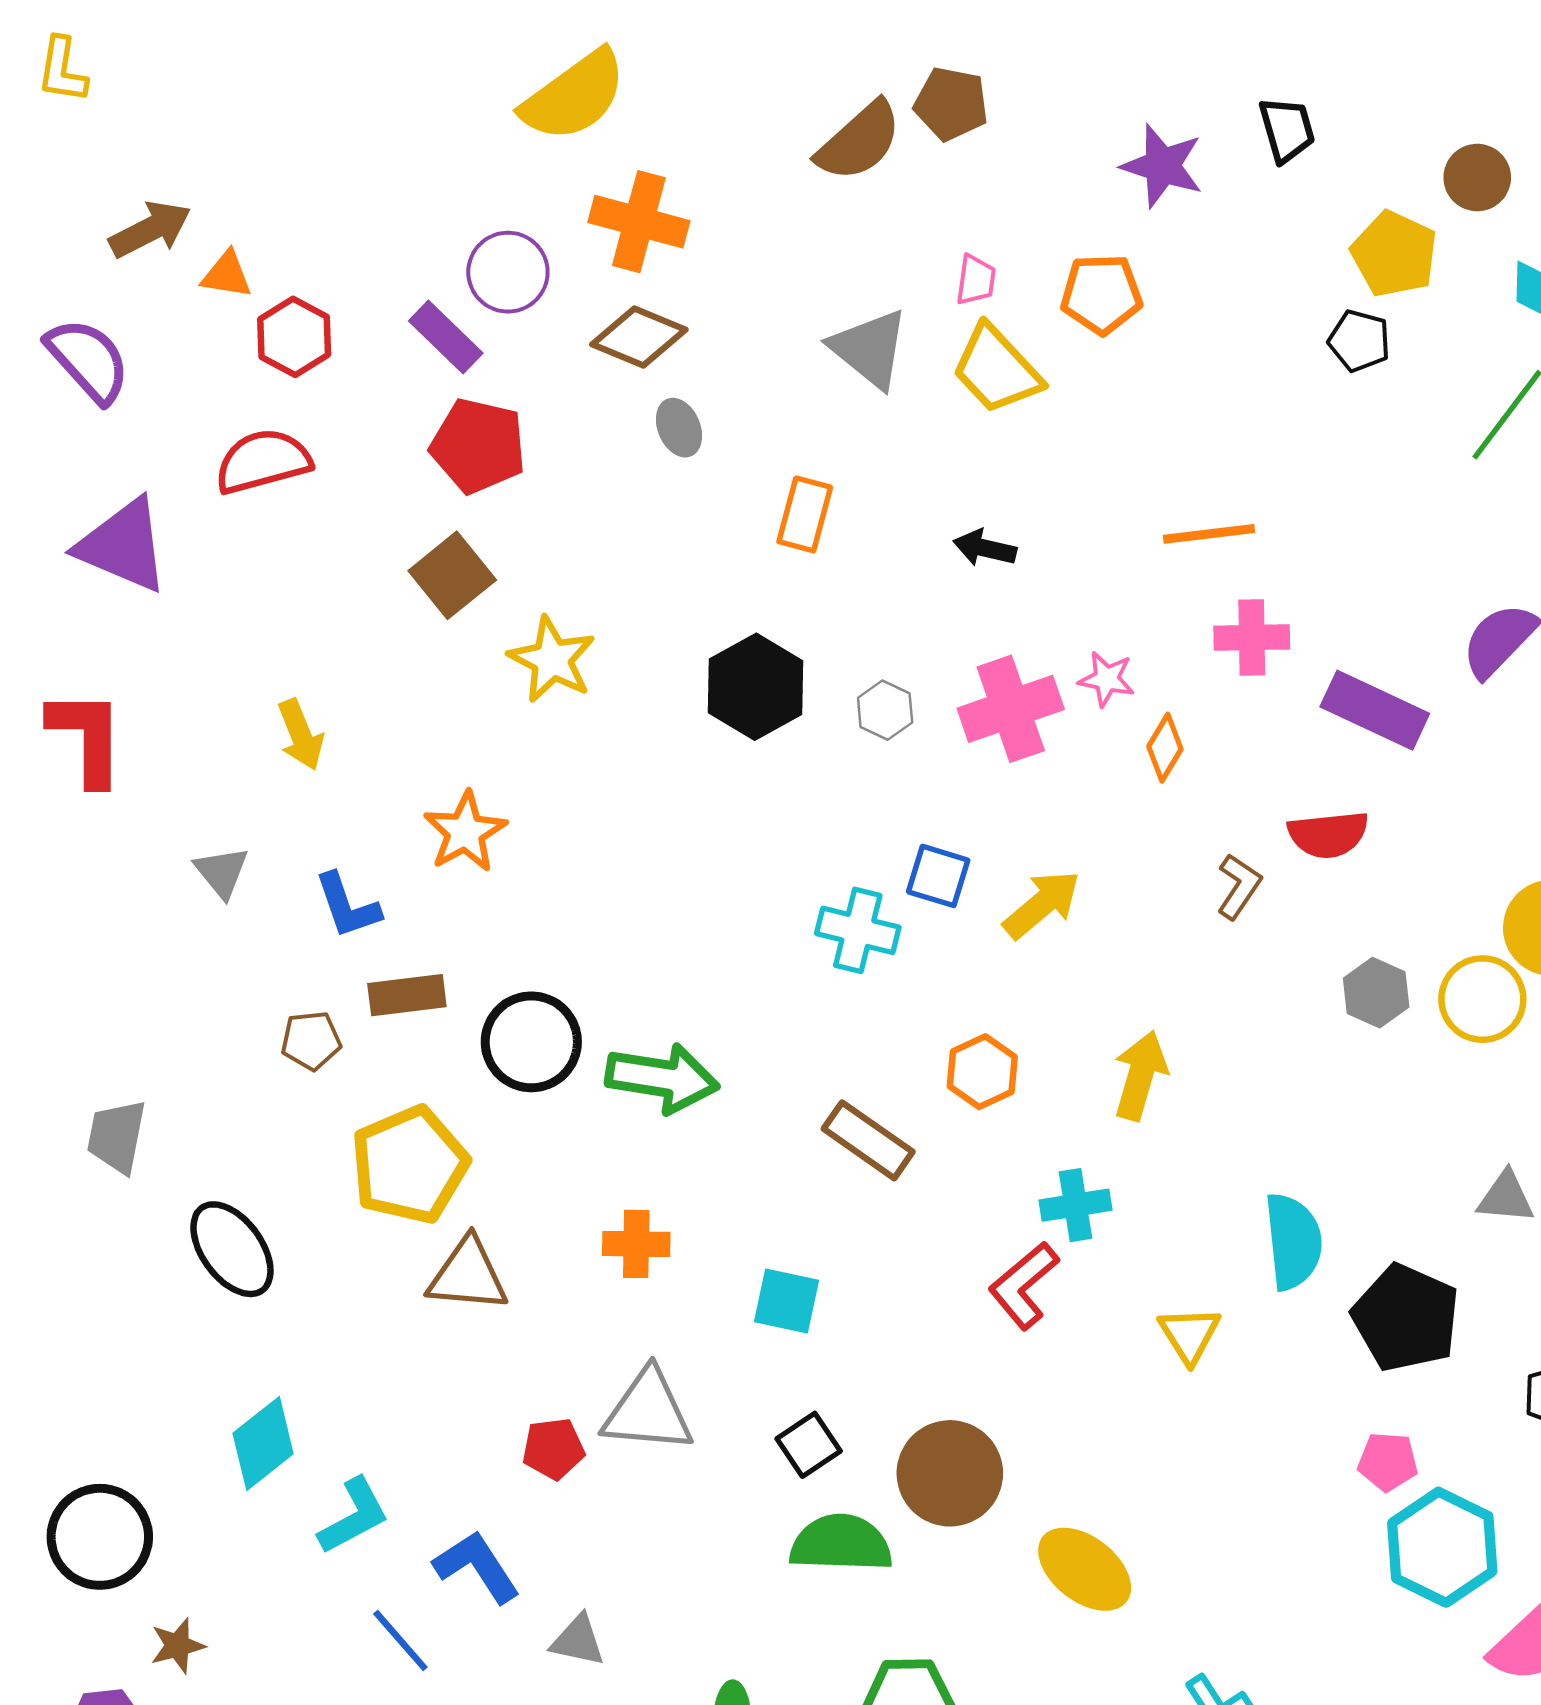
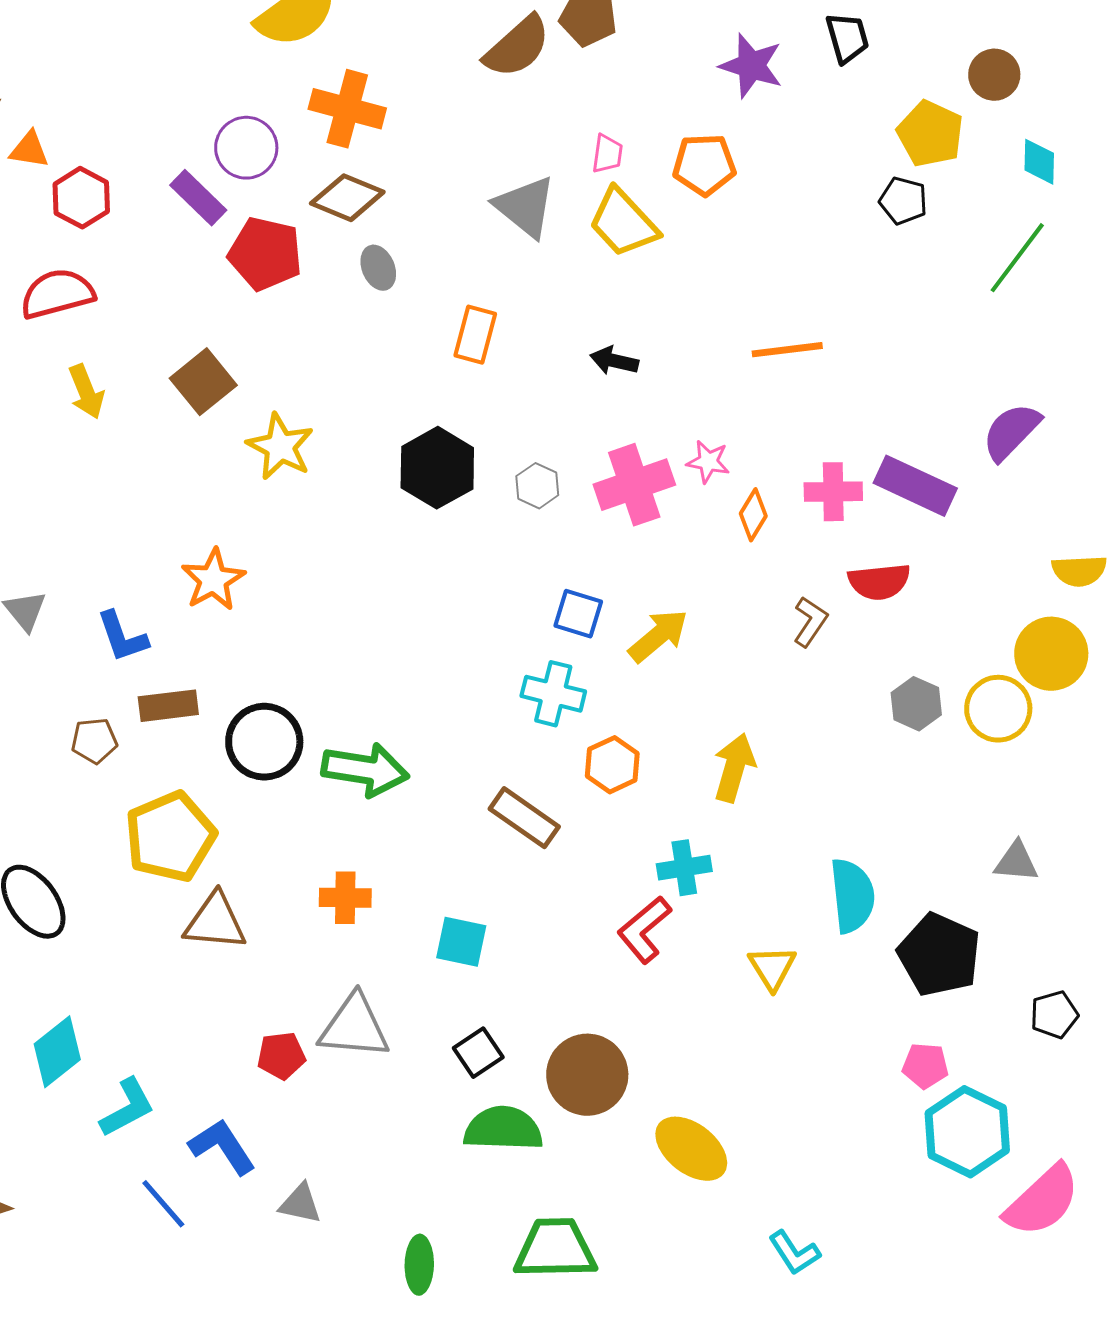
red pentagon: (478, 446) -> (265, 254), moved
pink cross: (1252, 638) -> (833, 492), moved
yellow arrow: (301, 735) -> (86, 392), moved
cyan cross: (858, 930) -> (553, 694), moved

